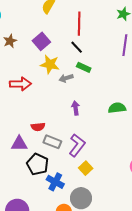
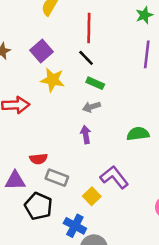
gray arrow: (66, 78) -> (91, 107), moved
purple L-shape: (77, 145) -> (114, 177), moved, turned -75
yellow square: (86, 168) -> (92, 196), moved
blue cross: (55, 182) -> (75, 226), moved

